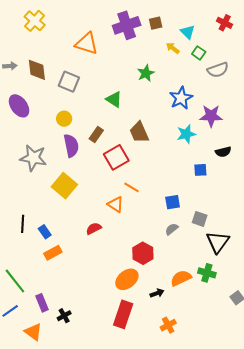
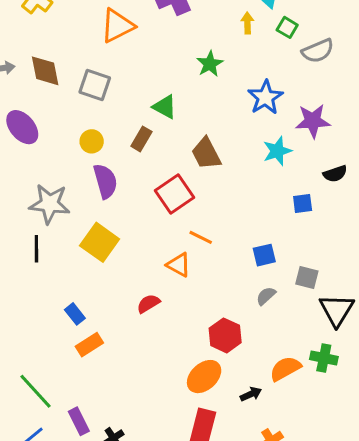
orange triangle: (87, 44) -> (117, 26), turned -40
yellow arrow: (173, 48) -> (247, 23), turned 56
brown rectangle: (96, 134) -> (141, 139), moved
black line: (23, 224) -> (36, 249), moved

